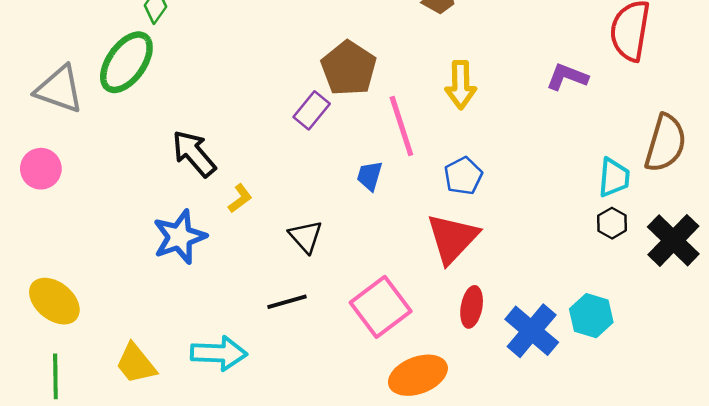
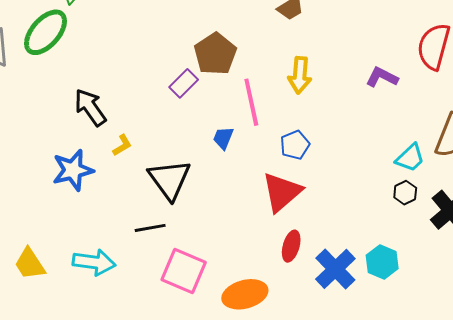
cyan trapezoid: (614, 178) -> (410, 158), turned 36
black triangle: (306, 236) -> (169, 179), size x1.6
pink square: (381, 307) -> (184, 271), moved, turned -36

